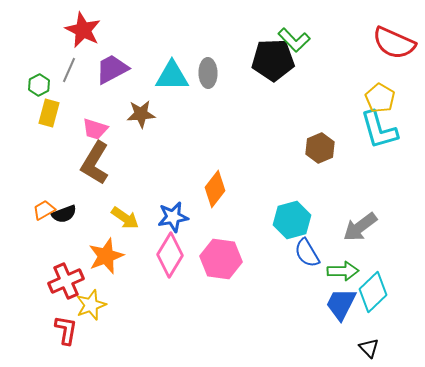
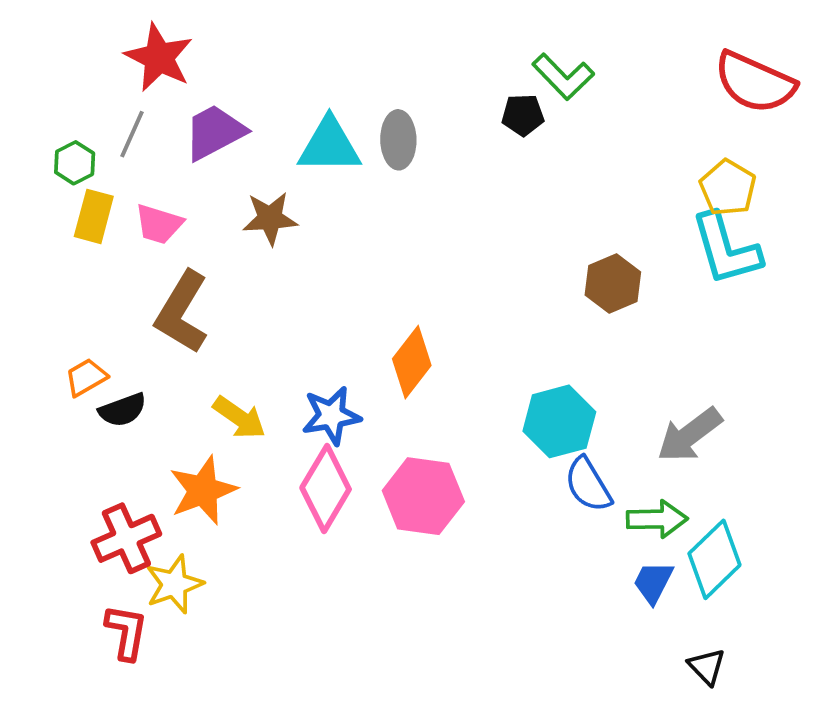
black pentagon: (273, 60) -> (523, 115), size x0.5
pink trapezoid: (95, 129) -> (159, 224), moved
orange trapezoid: (44, 210) -> (86, 377), moved
blue trapezoid: (341, 304) -> (653, 582), size x0.7

